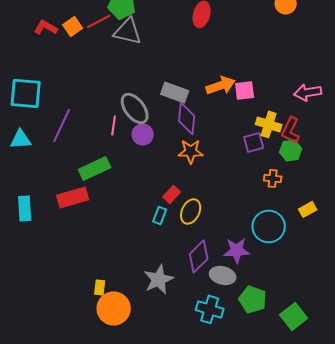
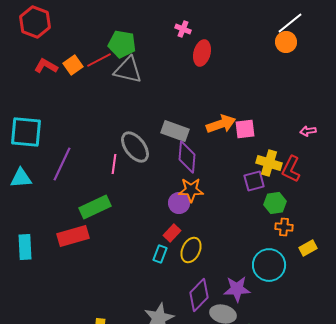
pink arrow: (308, 92) -> (308, 131), size x0.6
purple circle: (143, 134) -> (179, 203), moved
green hexagon: (291, 150) -> (275, 203), moved
orange cross: (273, 178) -> (284, 227), moved

